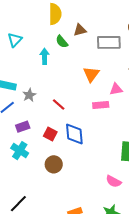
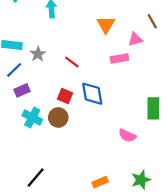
purple rectangle: (23, 127) -> (22, 90), moved
brown circle: (54, 164) -> (58, 117), moved
pink semicircle: (114, 181) -> (127, 136), moved

